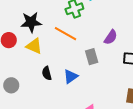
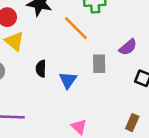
yellow triangle: (34, 46) -> (14, 41), moved
blue triangle: (71, 76) -> (68, 80), turned -35

